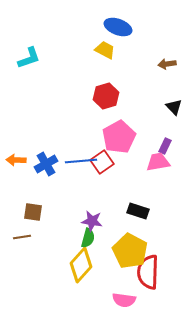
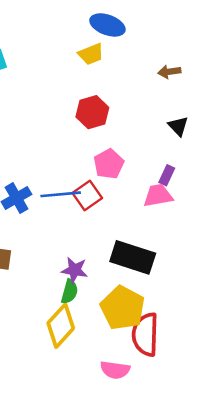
yellow trapezoid: (105, 50) -> (91, 54), turned 130
pink pentagon: (119, 137) -> (109, 164), size x0.7
black rectangle: (138, 211) -> (133, 257), size x1.6

